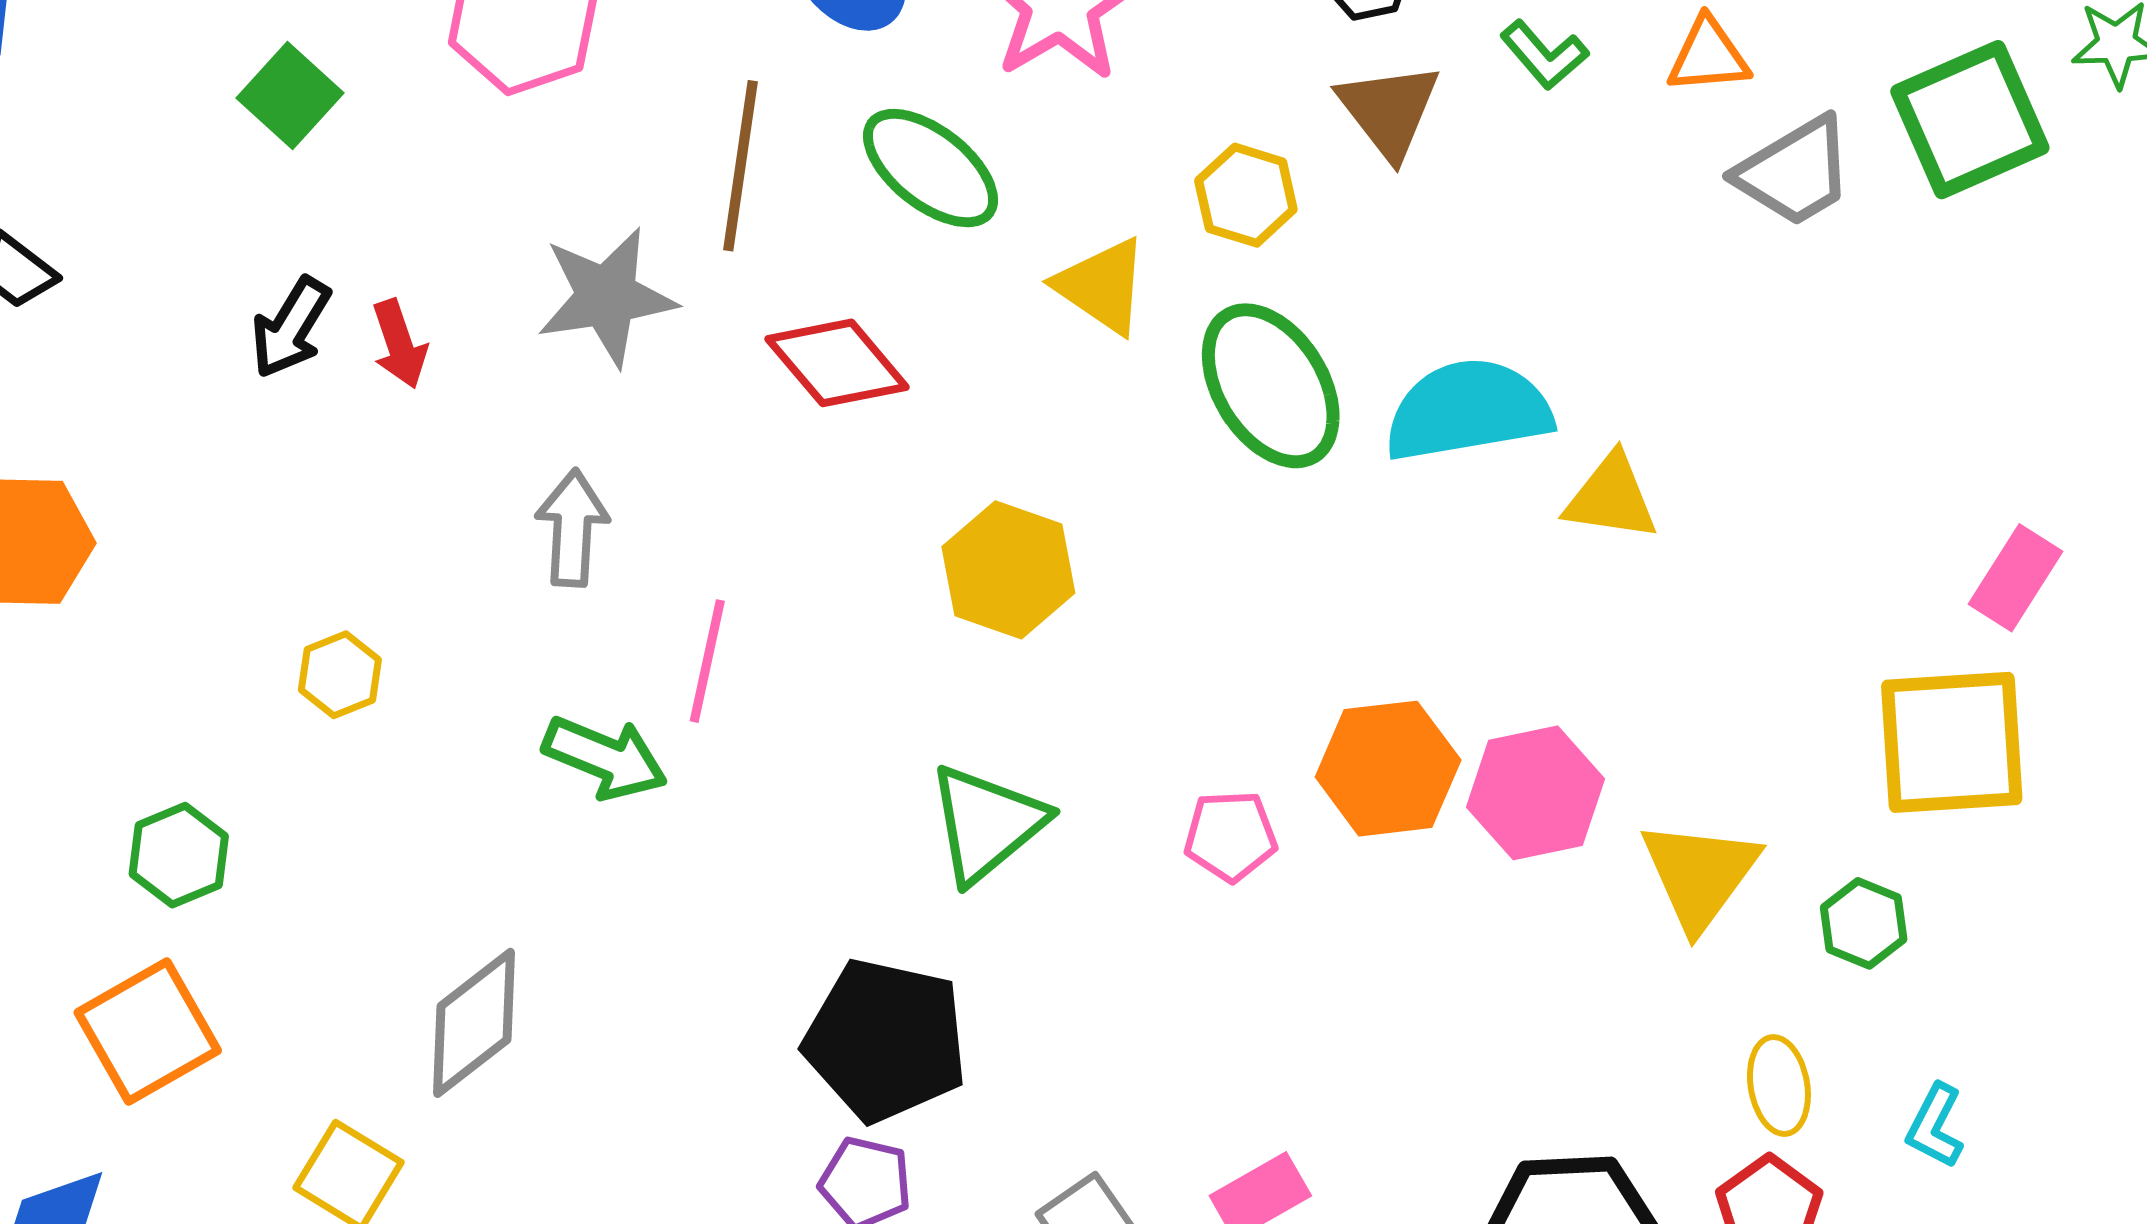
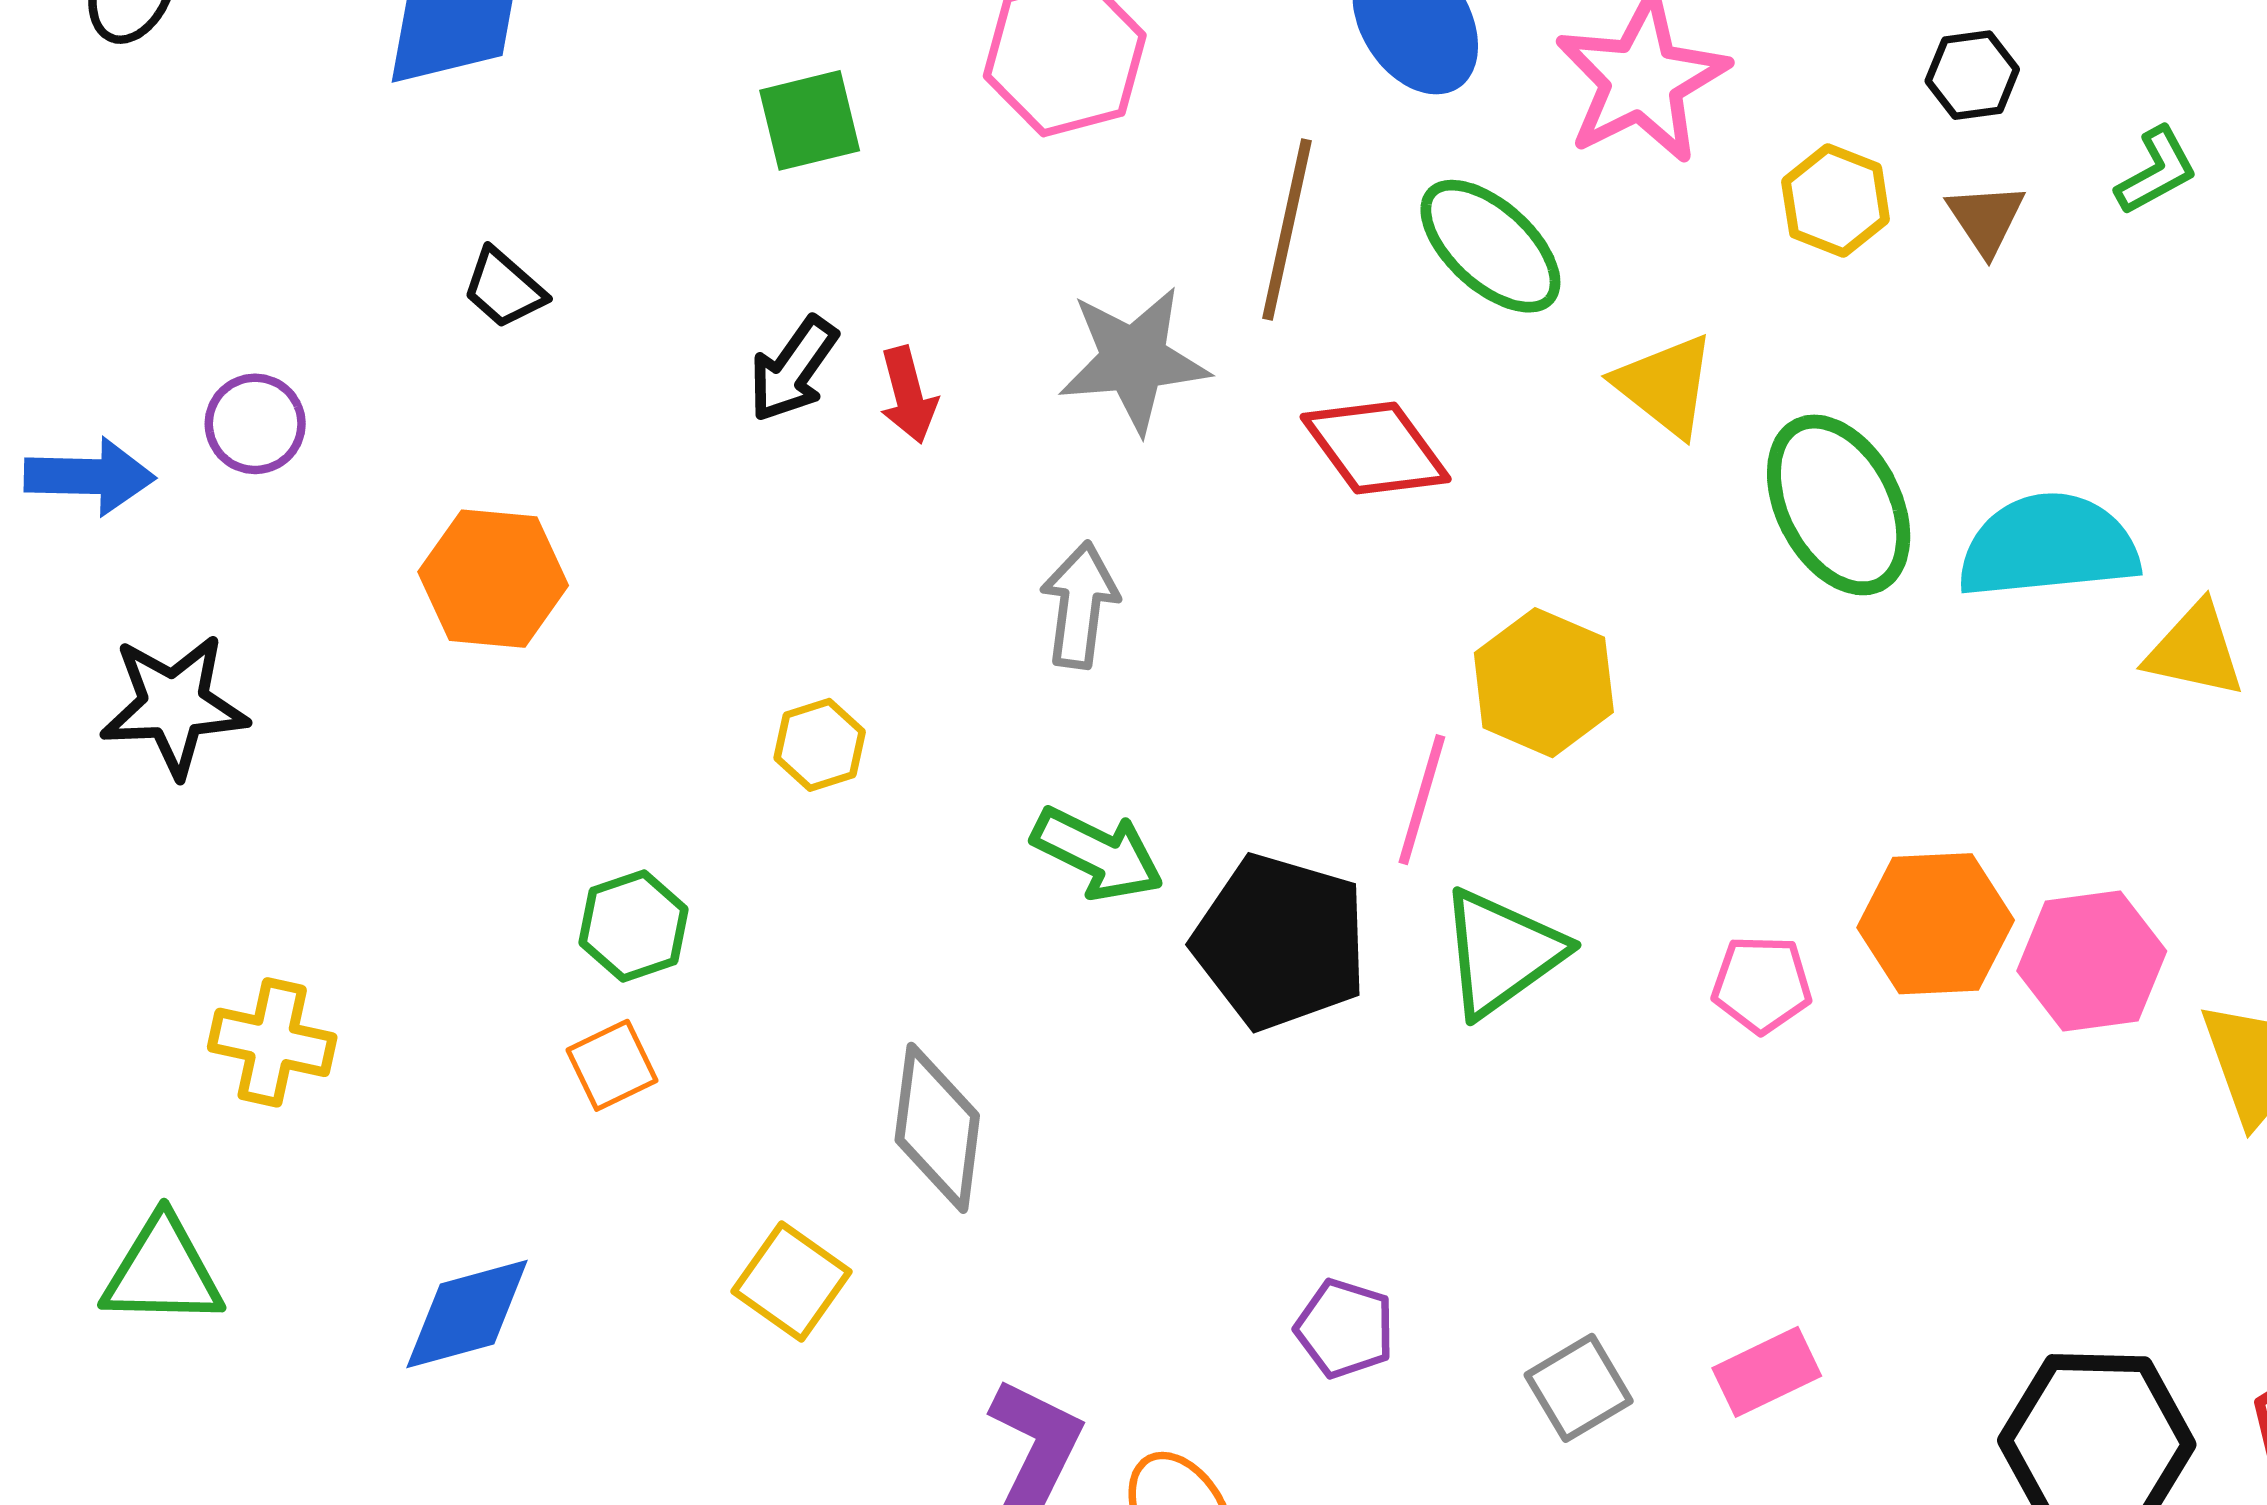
green L-shape: (1544, 55) -> (2156, 171), turned -82
green square: (290, 95) -> (810, 120), turned 30
brown triangle: (1389, 110) -> (1986, 219), size x0.7
yellow hexagon: (1246, 195) -> (1836, 201), moved
pink line: (707, 661) -> (1422, 800), moved
gray diamond: (474, 1023) -> (937, 1128), turned -49
orange square: (148, 1031) -> (612, 1065), moved, size x0.6
black pentagon: (886, 1040) -> (1280, 942), moved

